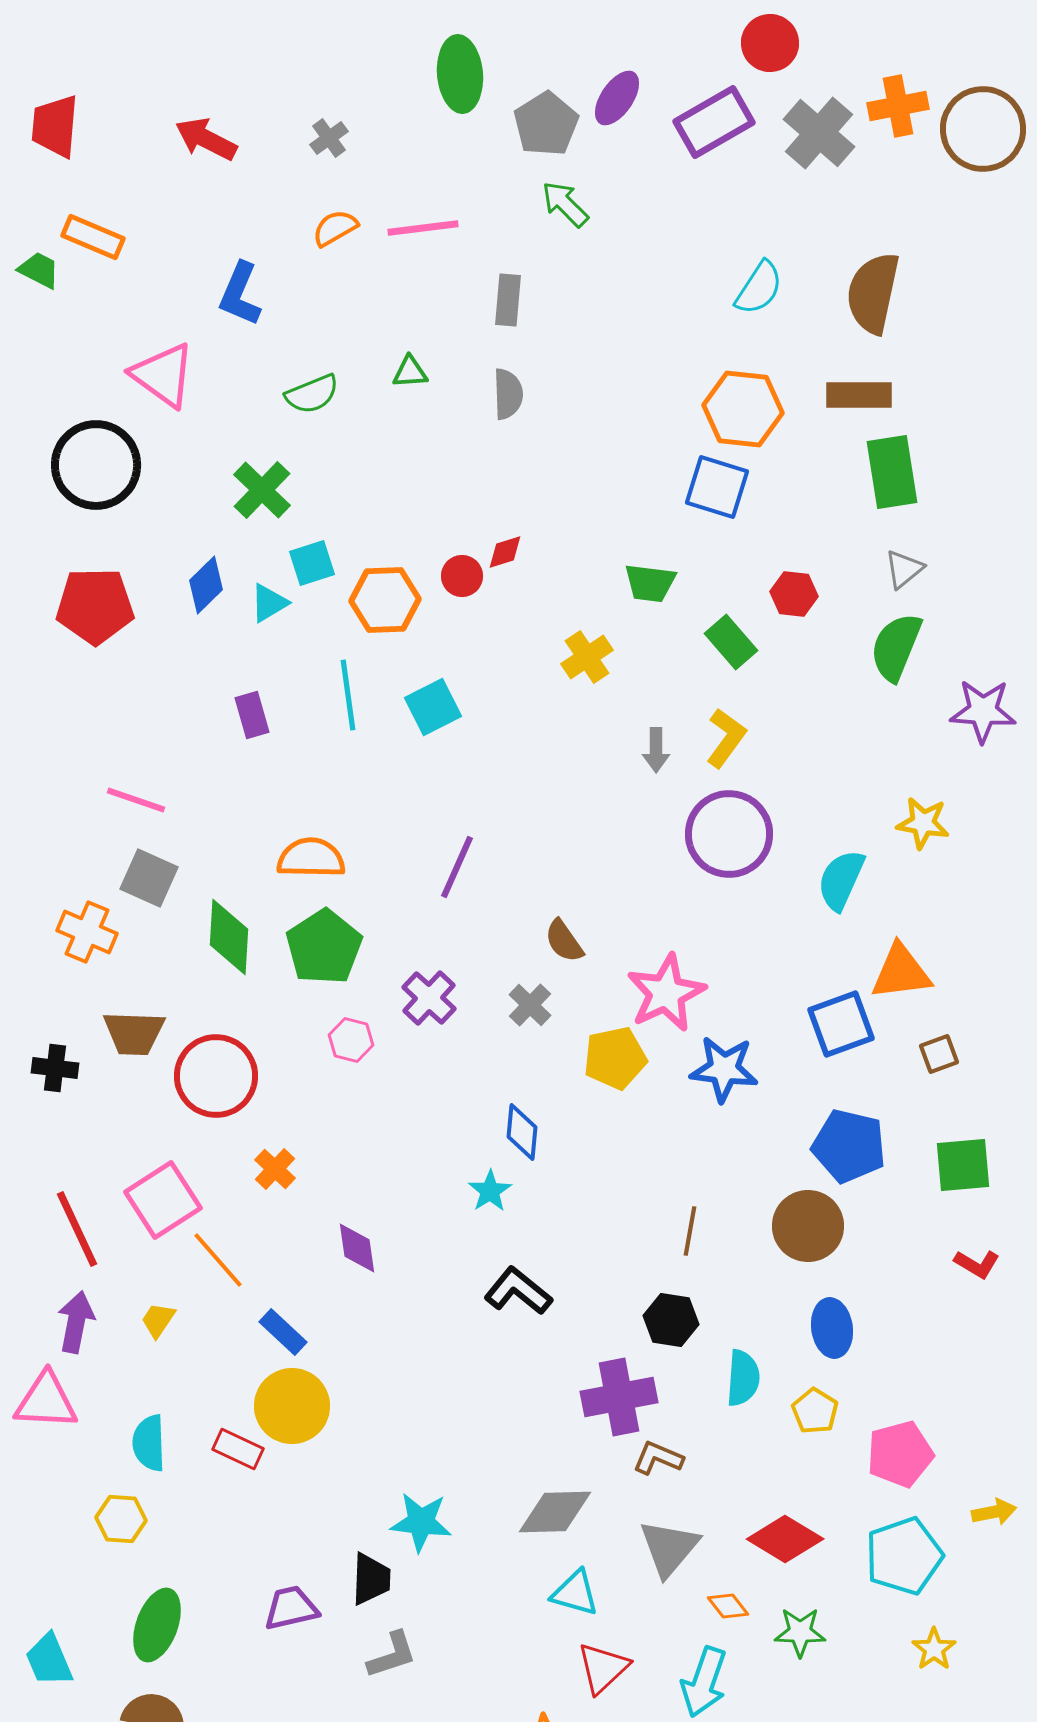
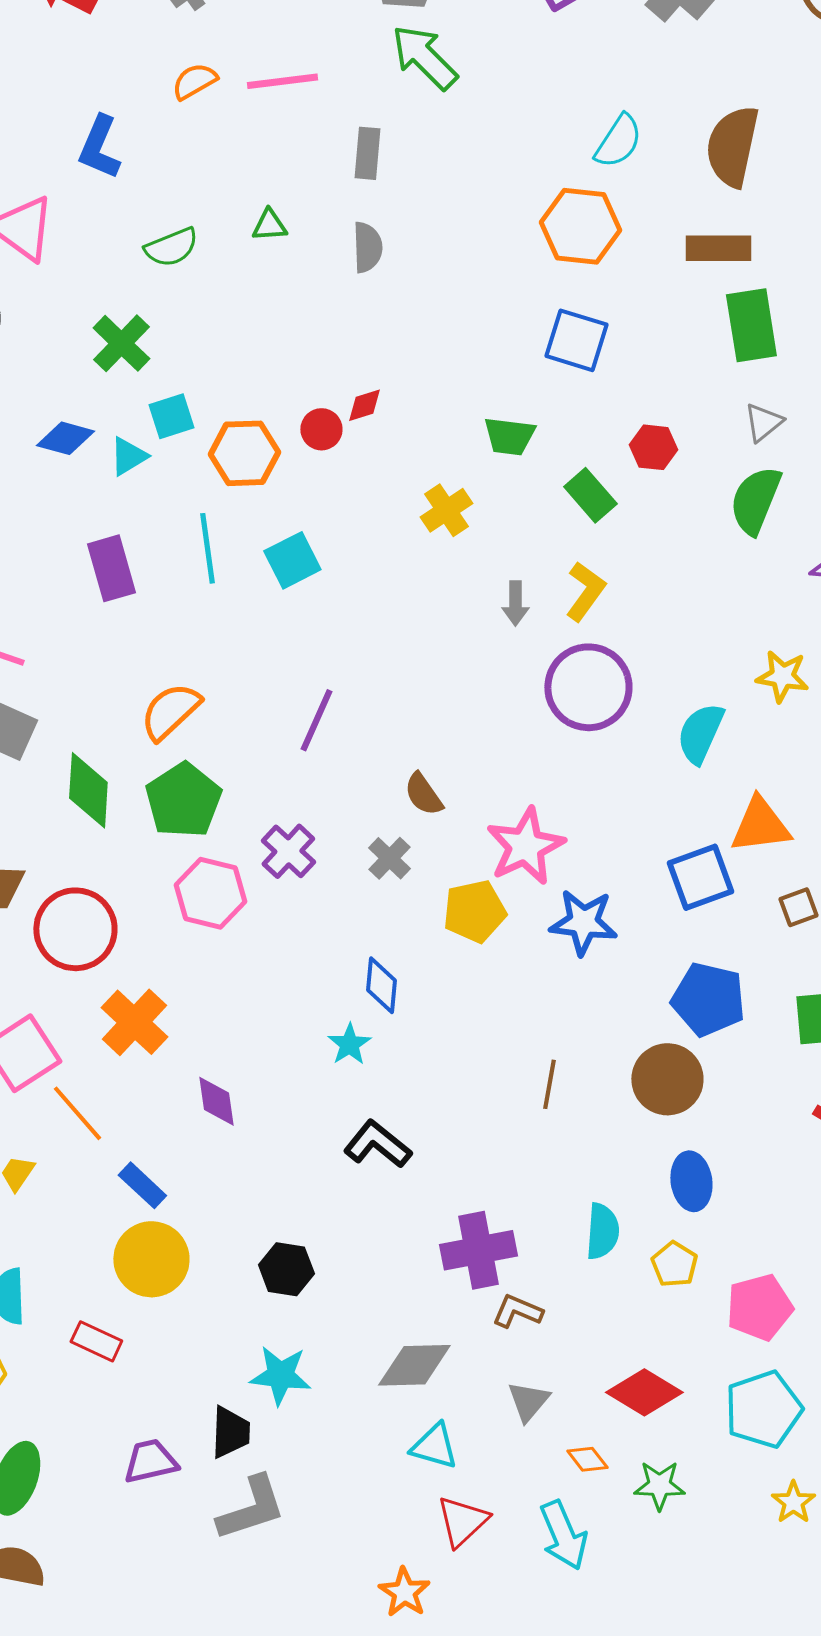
green arrow: (565, 204) -> (424, 57), size x1.4
orange hexagon: (743, 409) -> (580, 226), moved
blue diamond: (206, 585) -> (65, 438), turned 60
purple rectangle: (252, 715) -> (111, 568), size x1.4
orange semicircle: (311, 858) -> (170, 711), turned -44
pink hexagon: (351, 1040) -> (210, 893), size x1.6
orange cross: (275, 1169) -> (134, 1022), size x1.6
black hexagon: (671, 1320) -> (286, 1269), moved
red rectangle: (238, 1449) -> (96, 1341), moved
gray triangle: (669, 1548) -> (528, 1401), size x0.7
gray L-shape: (392, 1655) -> (251, 1508), size x1.4
cyan arrow: (704, 1682) -> (563, 1535), turned -42

